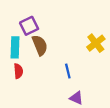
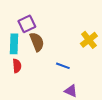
blue line: (68, 71) -> (63, 66), turned -56

